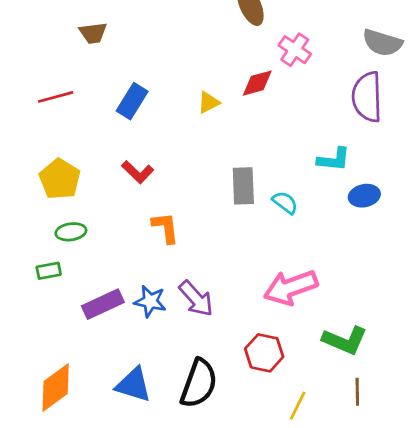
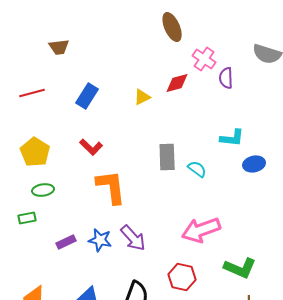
purple semicircle: (367, 97) -> (226, 78), moved, size x0.6
orange L-shape: (165, 228) -> (111, 187), size x1.5
purple rectangle: (103, 304) -> (66, 242), size x0.7

